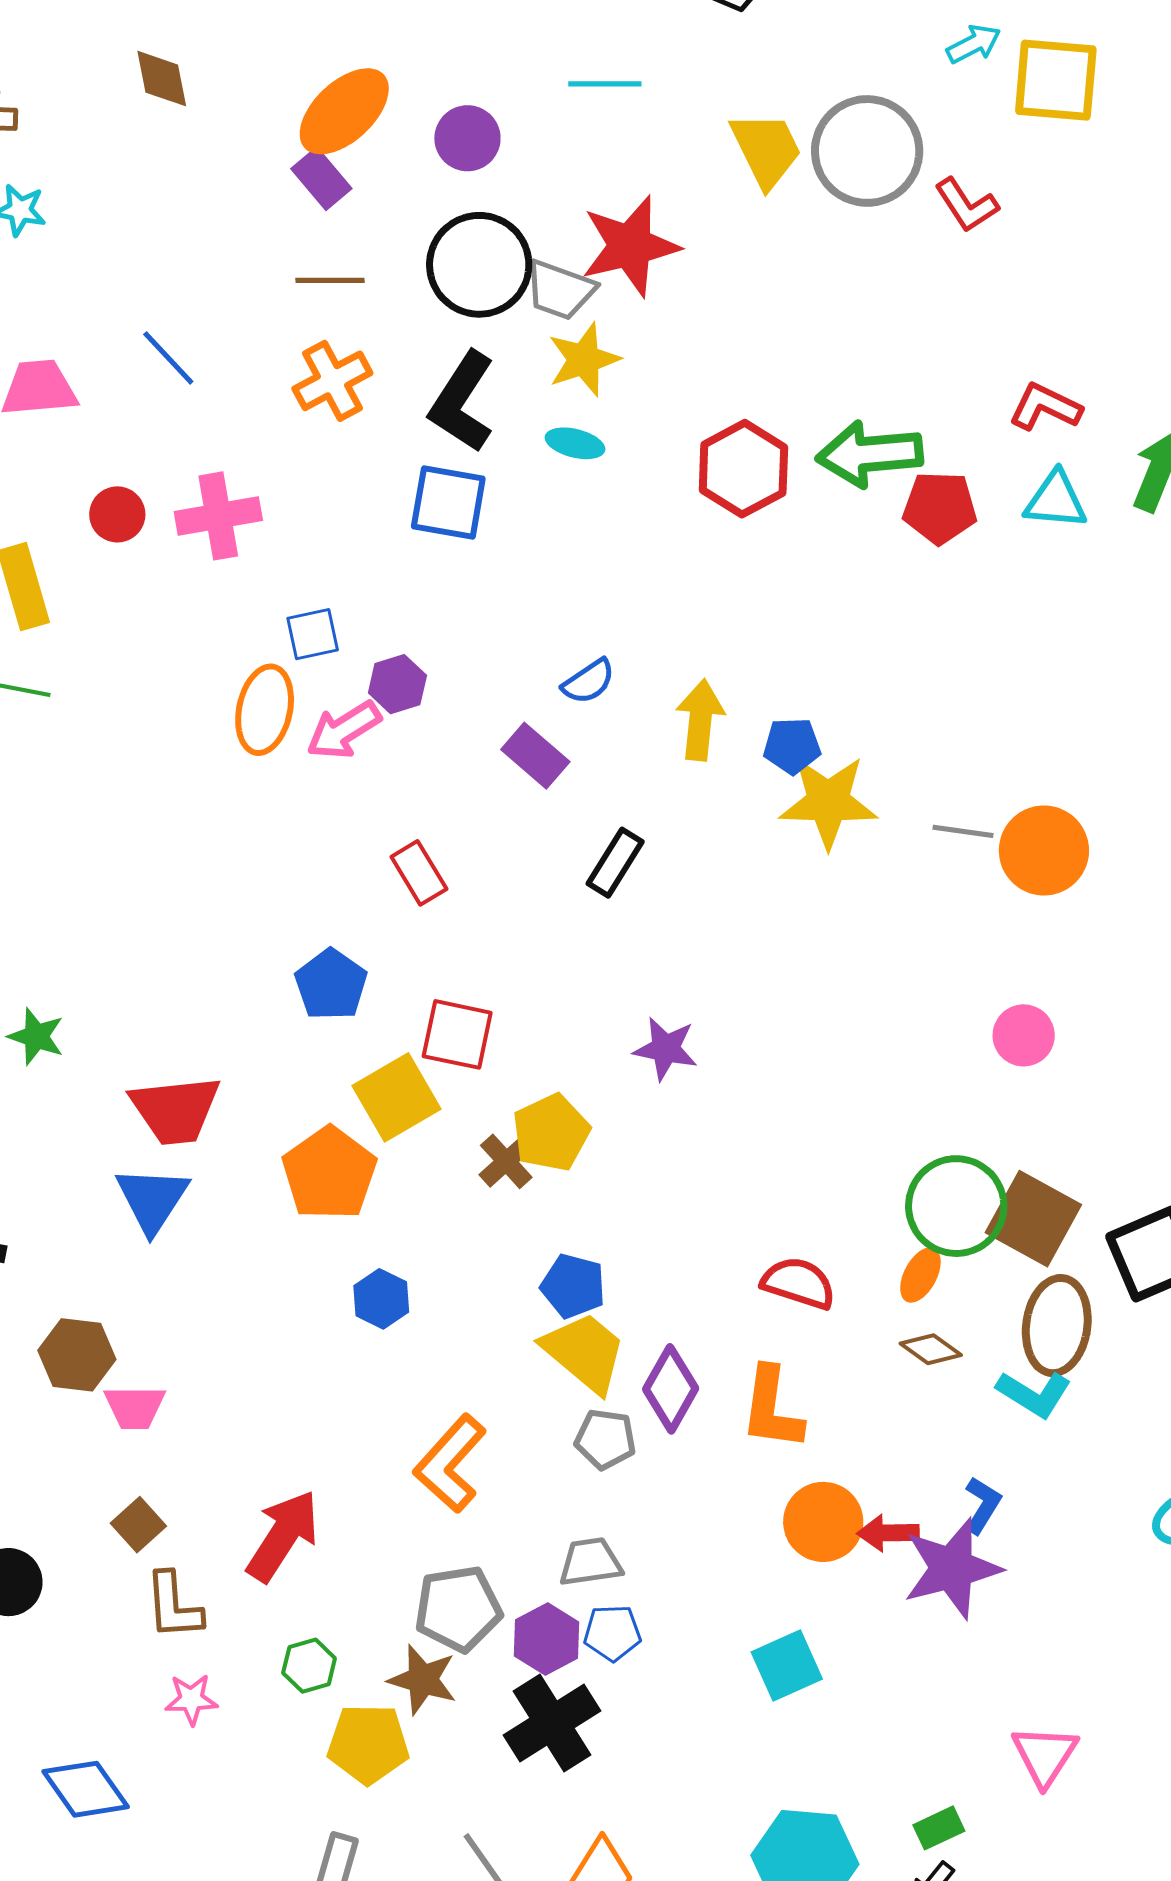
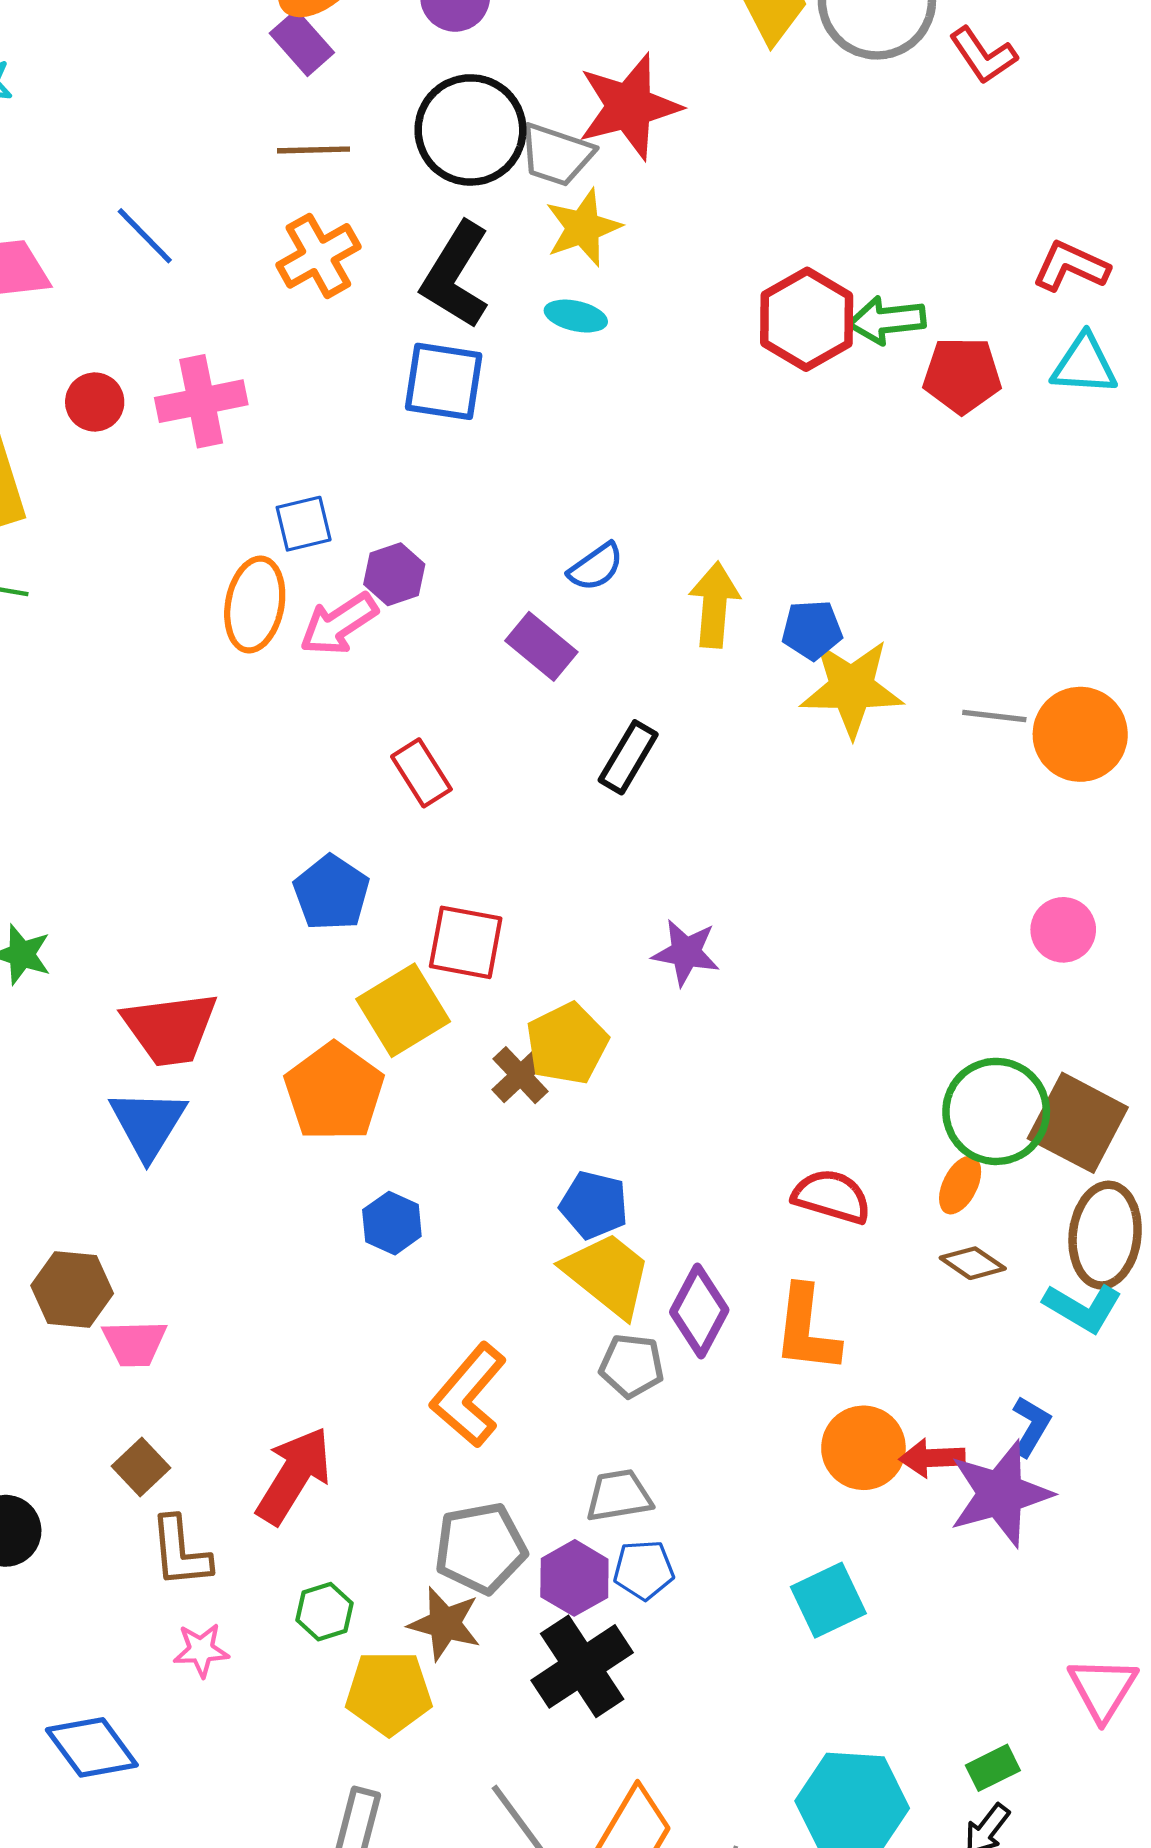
green arrow: (870, 454) -> (887, 320), size x0.7
red hexagon: (743, 469) -> (807, 319), moved

